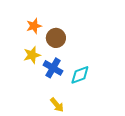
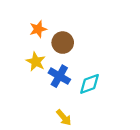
yellow star: (32, 55) -> (36, 62), turned -30

